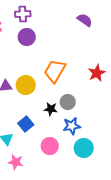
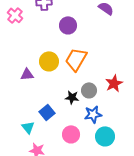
purple circle: (27, 37) -> (68, 25), moved
red star: (97, 73) -> (114, 83), moved
yellow circle: (26, 85) -> (49, 61), moved

